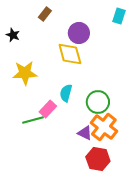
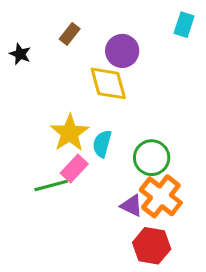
brown rectangle: (45, 14) -> (70, 34), moved
yellow star: (25, 73) -> (70, 133), moved, turned -30

